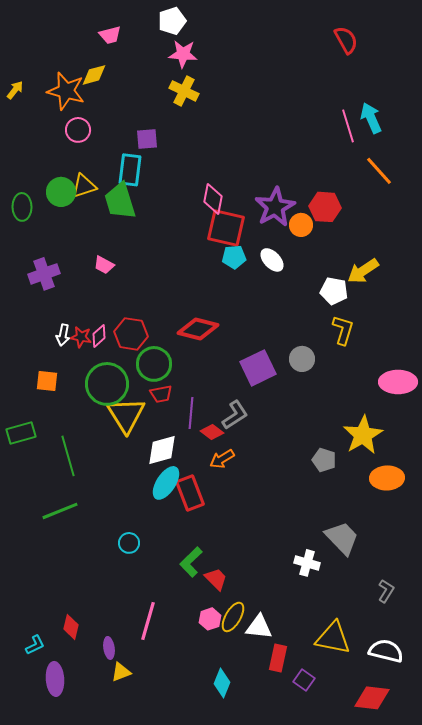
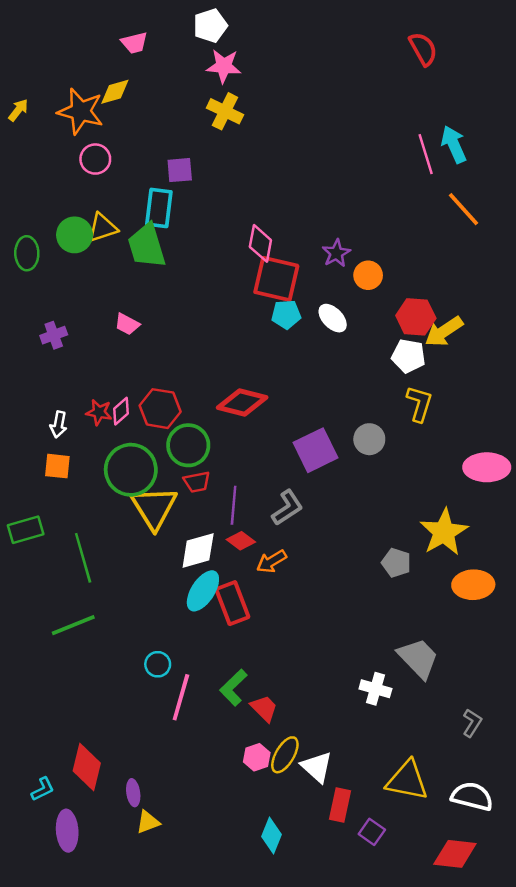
purple star: (275, 207) -> (336, 253), size x0.6
red hexagon: (325, 207) -> (416, 317), moved
purple cross: (44, 274) -> (54, 335), size x0.7
white arrow: (63, 335) -> (59, 424), moved
red diamond: (212, 432) -> (241, 541), moved
pink line: (148, 621) -> (181, 697), moved
red diamond: (71, 627) -> (87, 767), size x1.5
white triangle: (259, 627) -> (317, 767), turned 36

